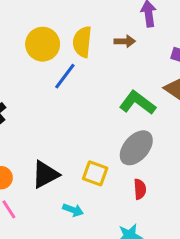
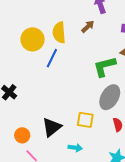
brown arrow: (125, 41) -> (88, 27), turned -32
green L-shape: (137, 103) -> (105, 66), turned -40

